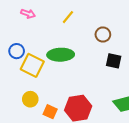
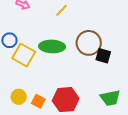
brown circle: (103, 34) -> (89, 43), moved, size x1.6
yellow circle: (30, 99) -> (19, 97), moved

